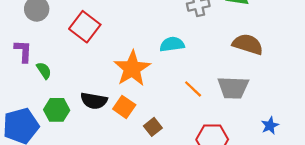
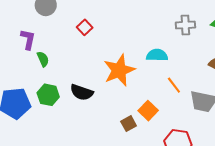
red square: (85, 27) -> (85, 27), size x0.6
orange line: (193, 89) -> (174, 85), moved
orange square: (124, 107) -> (148, 111), moved

